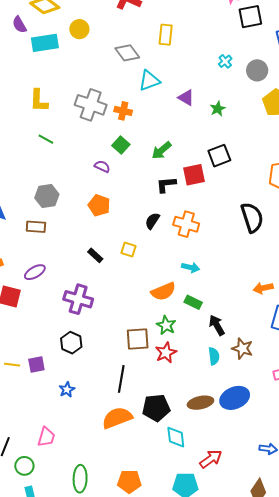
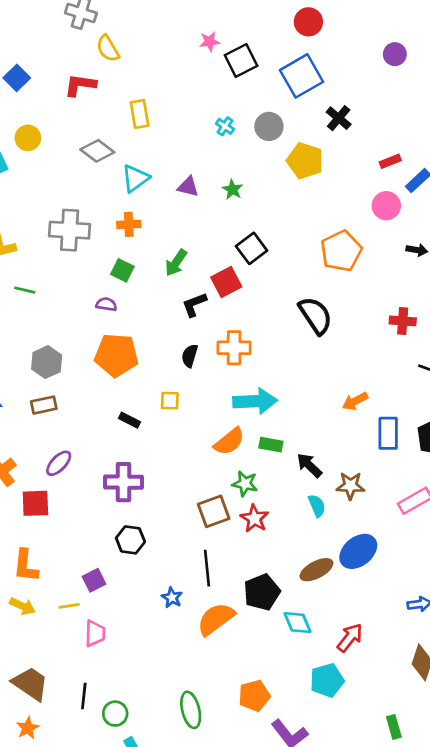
orange cross: (123, 111) -> (129, 224), moved
orange pentagon: (99, 205) -> (116, 355), size x1.5
cyan arrow: (191, 267) -> (255, 401), size x1.8
yellow line: (12, 365) -> (69, 606), moved
blue star: (67, 390) -> (172, 598), moved
pink trapezoid: (46, 437) -> (95, 633), moved

